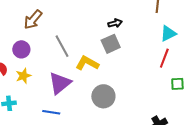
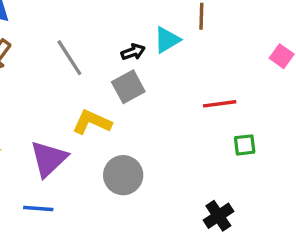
cyan triangle: (168, 33) -> (167, 40), moved
gray line: (62, 46) -> (69, 58), moved
red line: (164, 58) -> (220, 104), turned 66

